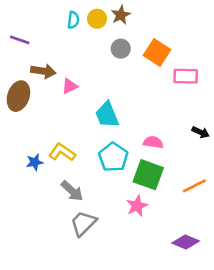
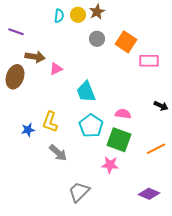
yellow L-shape: (62, 152) -> (50, 122), turned -105
pink star: (137, 206) -> (110, 165), turned 30
gray trapezoid: (83, 223) -> (79, 192), moved

